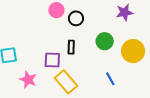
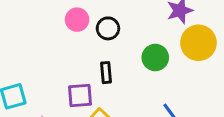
yellow circle: (133, 51) -> (198, 43), moved

